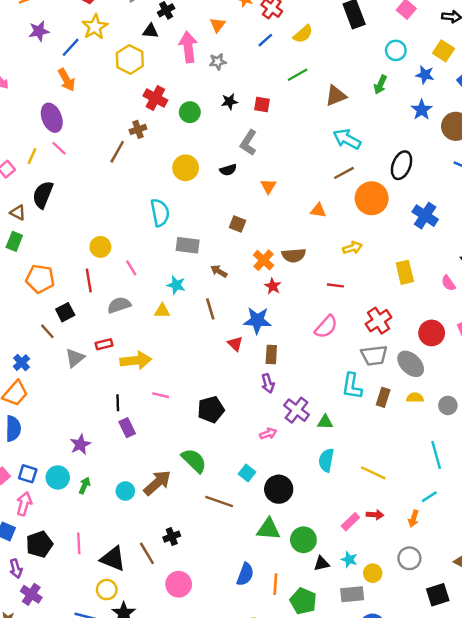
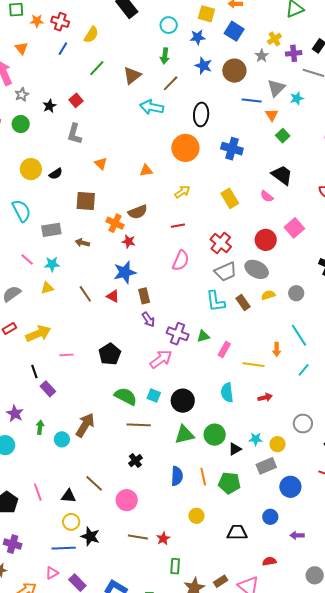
gray star: (218, 62) -> (22, 95), moved
red square: (262, 104) -> (76, 100), turned -32
black semicircle: (228, 170) -> (56, 174), moved
brown line: (344, 173) -> (171, 83), moved
brown square: (238, 224) -> (86, 201), size x1.5
pink line: (131, 268) -> (27, 259), moved
brown line: (210, 309) -> (85, 294), moved
brown rectangle: (383, 397) -> (243, 303), turned -35
pink arrow: (268, 434) -> (161, 359), size x1.6
cyan semicircle: (326, 460) -> (227, 393), moved
green semicircle: (194, 461) -> (126, 396), moved
green arrow: (85, 486) -> (40, 427), moved
orange arrow: (413, 519) -> (277, 349), moved
pink rectangle: (350, 522) -> (224, 350), moved
black cross: (172, 537) -> (135, 461), moved
black triangle: (113, 559) -> (69, 496), size x0.7

